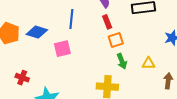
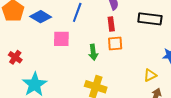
green arrow: (122, 61) -> (93, 52), moved
yellow triangle: (148, 63) -> (150, 75), moved, turned -40

